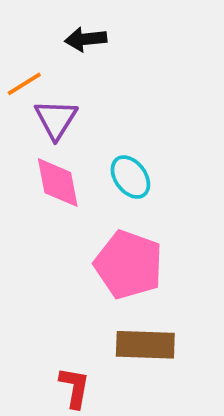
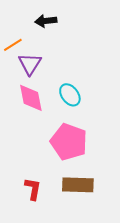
red L-shape: (75, 388) -> (33, 189), moved

